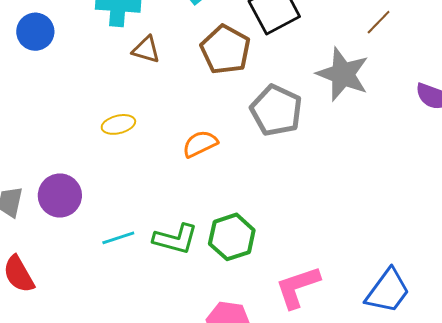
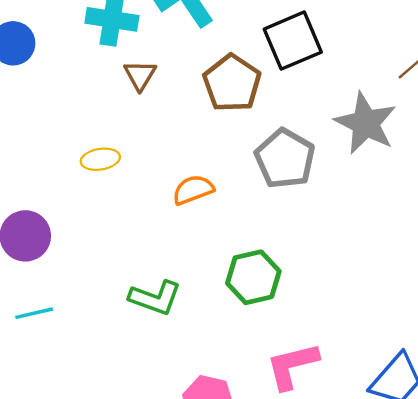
brown triangle: (146, 50) -> (140, 75), turned 40
green hexagon: (232, 237) -> (253, 277), moved
cyan line: (118, 238) -> (34, 313), moved

